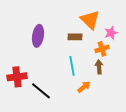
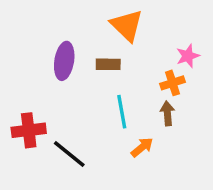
orange triangle: (90, 20) -> (127, 25), moved
brown rectangle: (75, 37) -> (108, 64), moved

